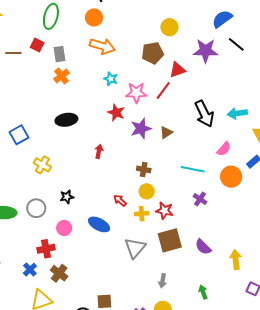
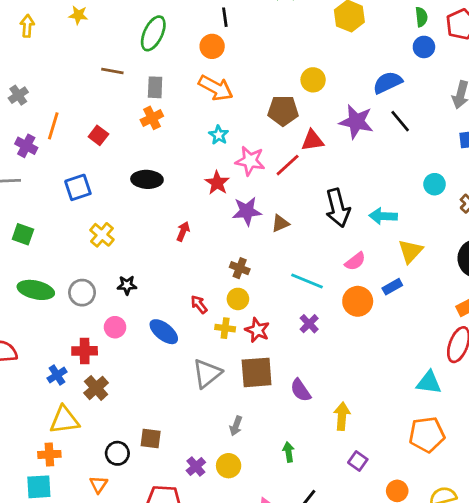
red square: (37, 45) -> (98, 135), moved
brown line: (13, 53) -> (112, 71), moved

